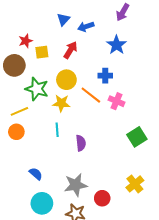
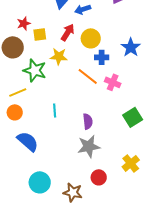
blue star: (116, 45) -> (131, 47), moved
yellow circle: (66, 80) -> (91, 38), moved
yellow star: (61, 103) -> (59, 56), moved
purple semicircle: (81, 143) -> (88, 121), moved
blue semicircle: (36, 174) -> (28, 141), moved, size x1.6
gray star: (76, 185) -> (89, 146), moved

